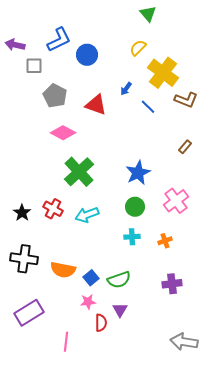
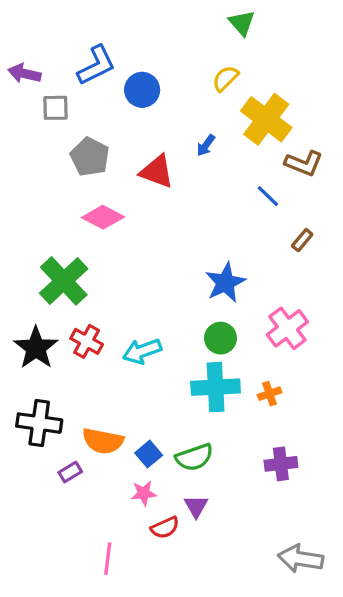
blue line: (148, 107) -> (268, 196), moved
green cross: (79, 172) -> (64, 281), moved
black star: (22, 213) -> (36, 348), size x1.5
cyan cross: (132, 237) -> (216, 387), size x1.8
purple rectangle: (29, 313) -> (70, 472), moved, size x0.5
red semicircle: (101, 323) -> (165, 528), turned 66

